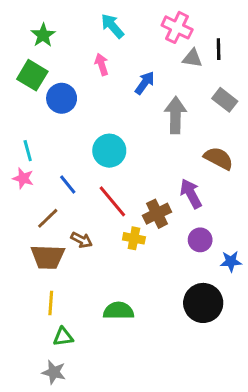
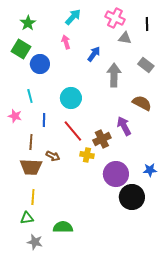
cyan arrow: (112, 26) -> (73, 17), turned 84
black line: (219, 49) -> (147, 24), moved
cyan line: (28, 151) -> (30, 96), moved
blue line: (68, 184) -> (44, 120), turned 40
brown line: (48, 218) -> (31, 142), turned -42
purple circle: (200, 240) -> (116, 174), moved, size x1.6
green semicircle: (119, 311) -> (63, 227), moved
green triangle: (63, 337) -> (27, 218), moved

